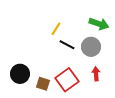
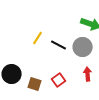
yellow line: (56, 29) -> (38, 38), moved
red square: (67, 80) -> (59, 80), size x0.6

